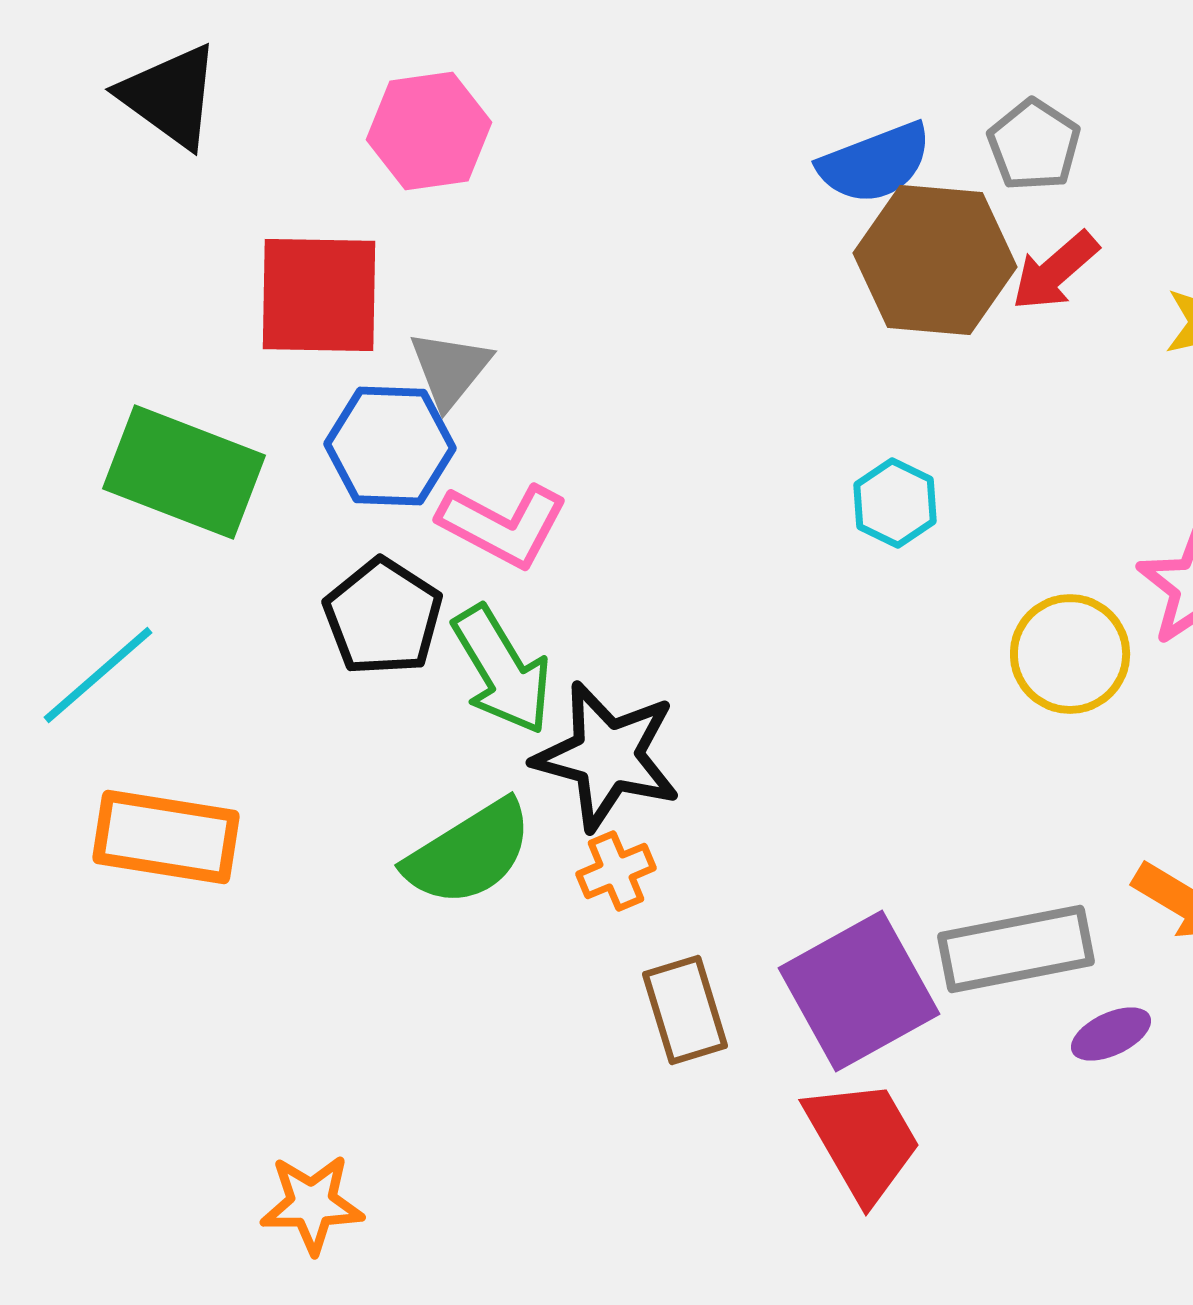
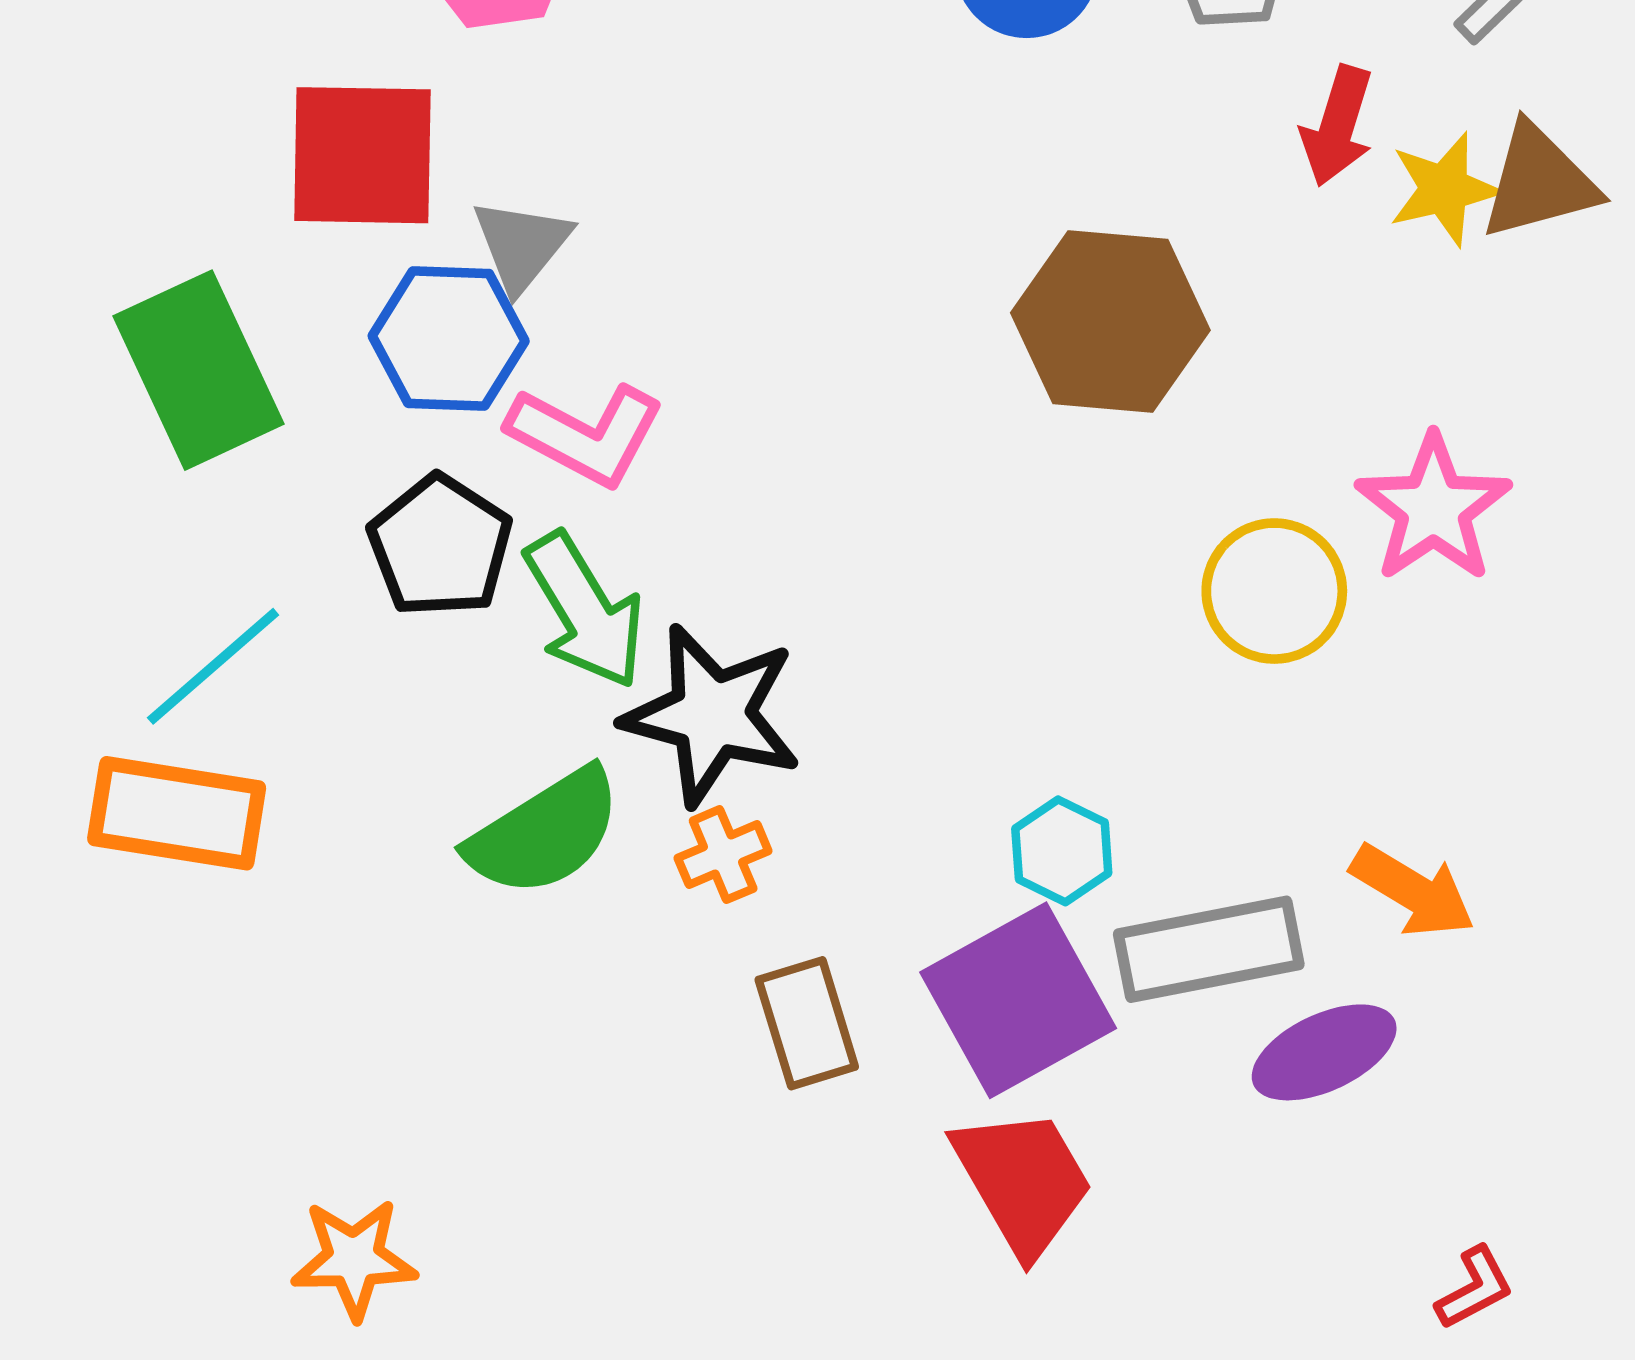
brown hexagon: (935, 260) -> (1110, 321), moved
red arrow: (1055, 271) -> (1337, 126), moved, turned -32
green rectangle: (184, 472) -> (199, 370), turned 44
cyan hexagon: (895, 503) -> (1062, 851), moved
cyan line: (98, 675) -> (213, 666), moved
purple ellipse: (1111, 1034) -> (1324, 1052), size x1.5

